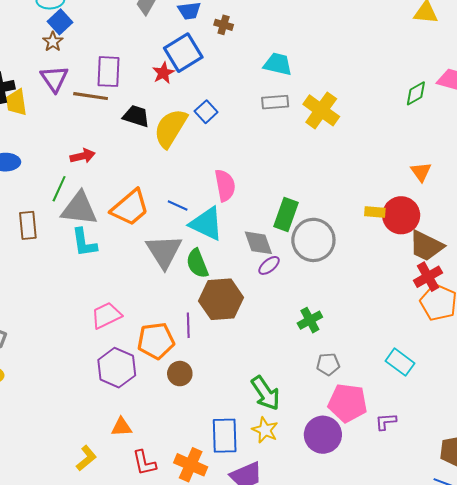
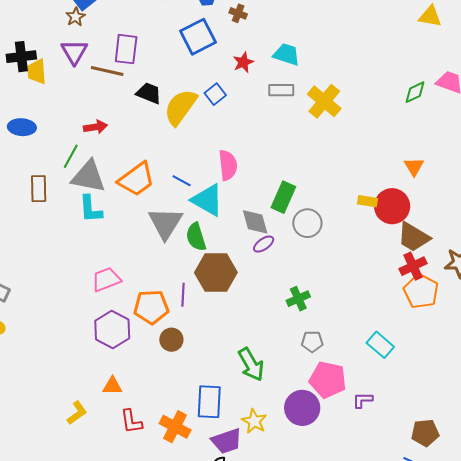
red star: (163, 73) -> (243, 62), moved
gray circle: (313, 240) -> (307, 223), size x0.7
yellow star: (265, 430) -> (254, 421), moved

